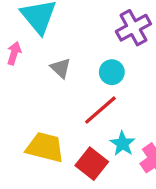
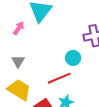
gray triangle: (61, 68) -> (18, 61), moved

